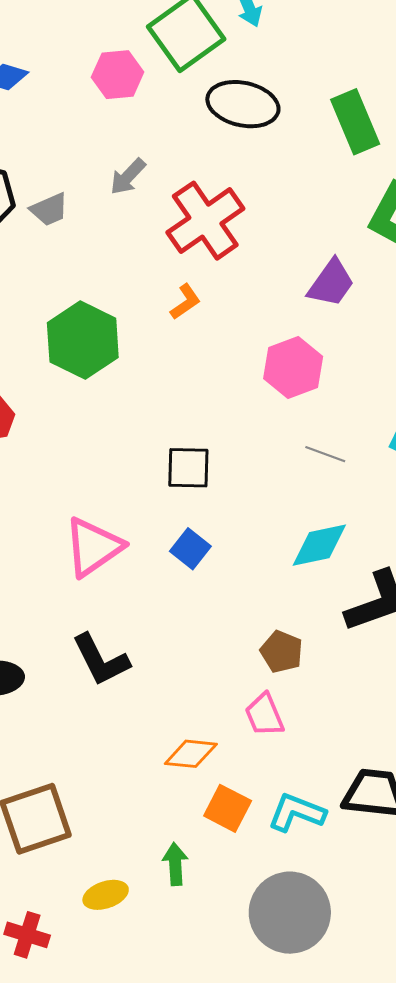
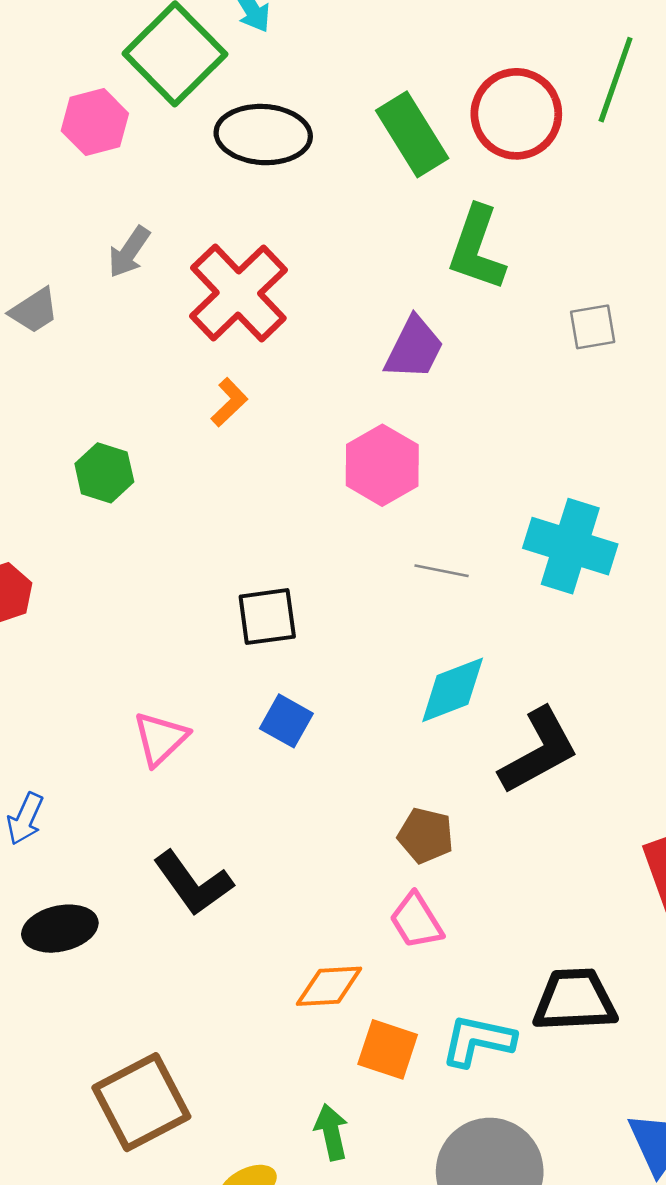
green hexagon: (83, 340) -> (104, 473), size x0.6
pink triangle: (93, 547) -> (160, 739), size x0.7

